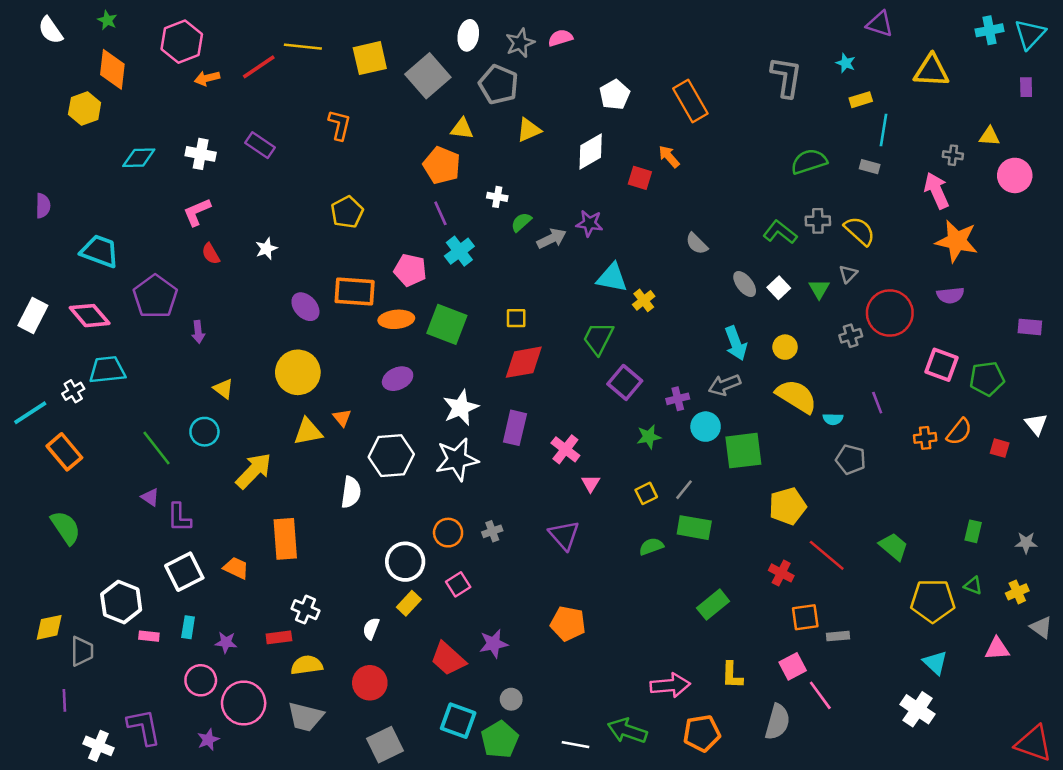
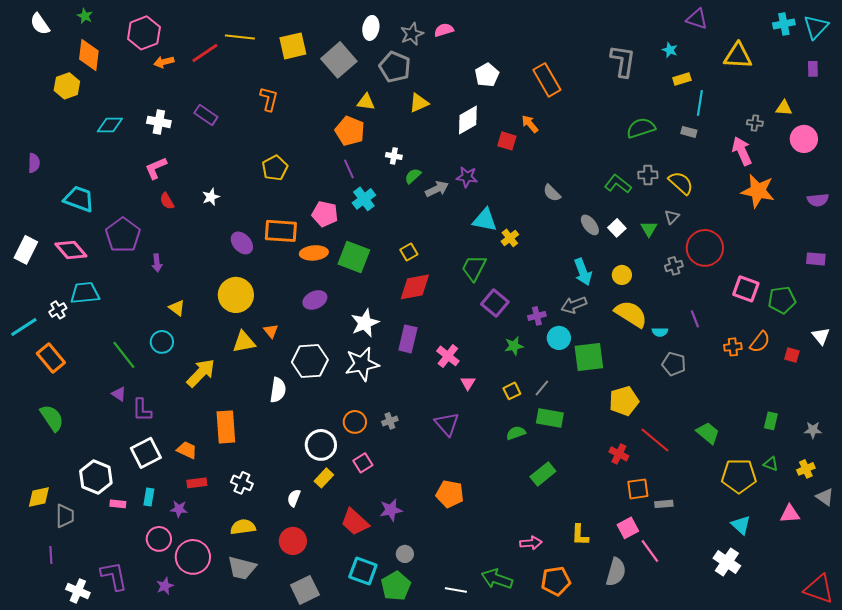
purple semicircle: (950, 295) -> (818, 200), moved
yellow square: (516, 318) -> (409, 252), turned -30
green rectangle: (713, 605) -> (543, 474), moved
red rectangle: (279, 637) -> (197, 483), moved
pink arrow: (670, 685) -> (531, 543), size x0.7

